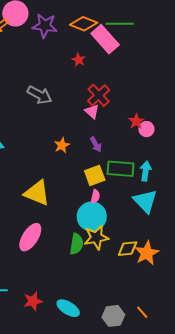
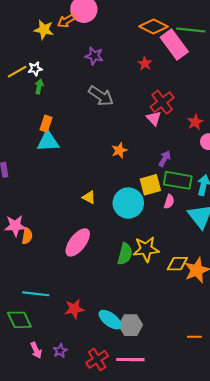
purple star: (45, 26) -> (94, 56), moved, size x0.7
red star: (136, 121) -> (195, 122), moved
purple arrow: (96, 144) -> (165, 159), moved, turned -126
yellow triangle: (37, 193) -> (89, 197), size x0.5
pink semicircle: (95, 196) -> (169, 202), moved
cyan circle: (92, 217) -> (128, 203), moved
orange line: (142, 312) -> (194, 337), moved, turned -56
gray hexagon: (113, 316) -> (131, 325), moved

